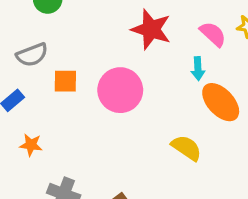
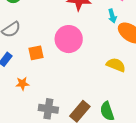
orange square: (65, 81) -> (36, 53), moved

